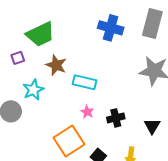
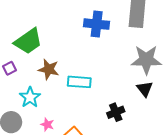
pink star: (87, 112) -> (47, 124), moved
black triangle: (152, 126) -> (145, 89), moved

